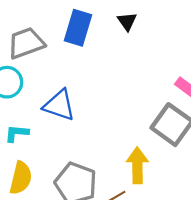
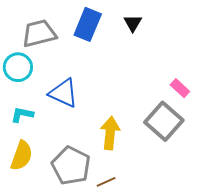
yellow arrow: (137, 165) -> (110, 133), moved

